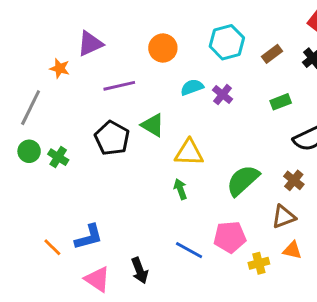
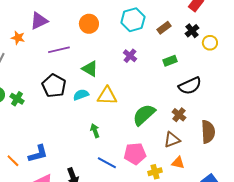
cyan semicircle: (192, 87) -> (81, 95), moved
green triangle: (153, 125) -> (90, 69), moved
green arrow: (180, 189) -> (95, 131), moved

